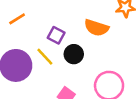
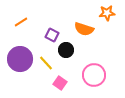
yellow line: (45, 57) -> (46, 63), moved

